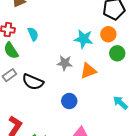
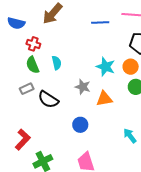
cyan semicircle: (33, 34) -> (57, 63), moved

